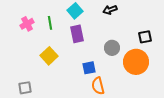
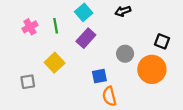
purple rectangle: (77, 34) -> (86, 38), turned 54
black square: (145, 37) -> (162, 41), turned 32
gray square: (25, 88) -> (28, 82), moved

